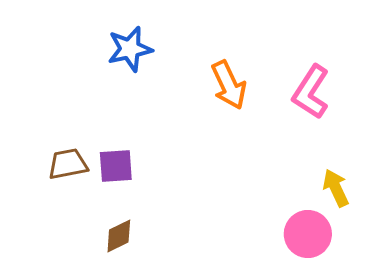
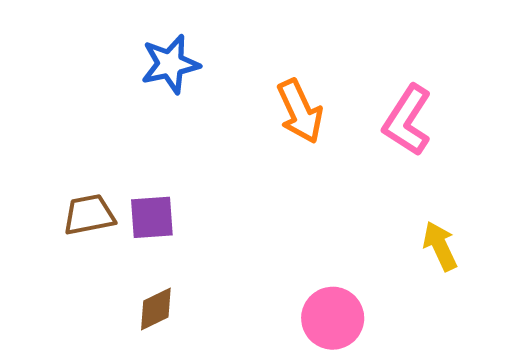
pink circle: (308, 234) -> (333, 318), moved

